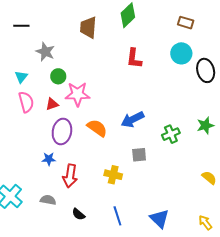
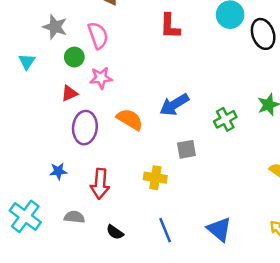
pink star: (78, 94) -> (101, 78), size x0.7
pink semicircle: (26, 102) -> (98, 35), moved
blue star: (49, 159) -> (58, 171), moved

